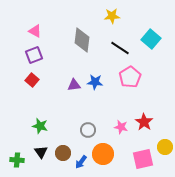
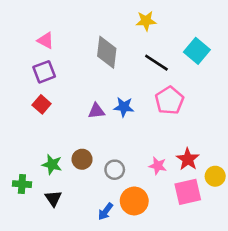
yellow circle: (165, 147) -> (215, 176), moved
brown circle: (63, 153) -> (82, 159), moved
pink square: (143, 159) -> (188, 192), moved
green cross: (17, 160) -> (22, 184), moved

